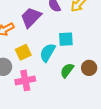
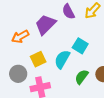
cyan square: (66, 39) -> (80, 46), turned 35

